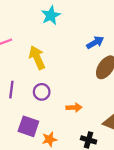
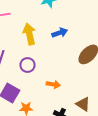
blue arrow: (95, 42) -> (60, 33), moved

